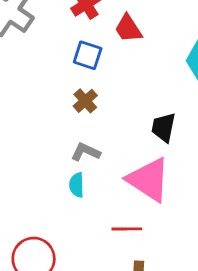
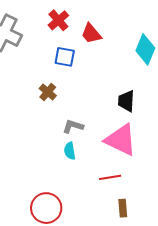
brown cross: (85, 101) -> (48, 92), moved

